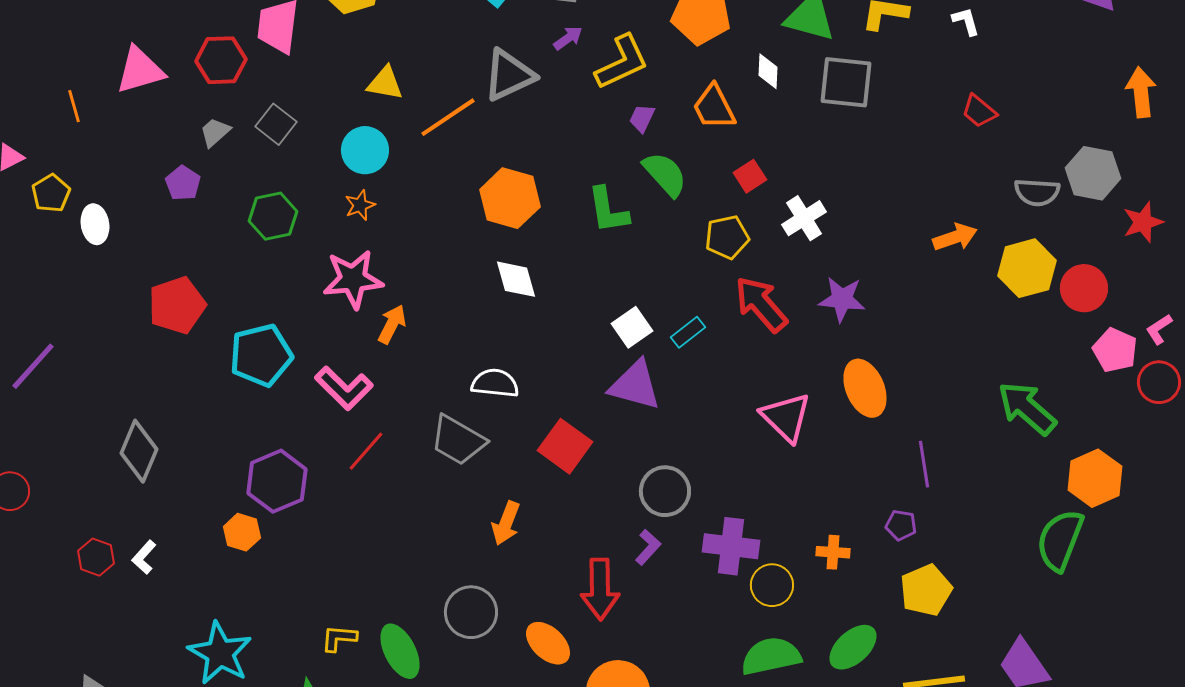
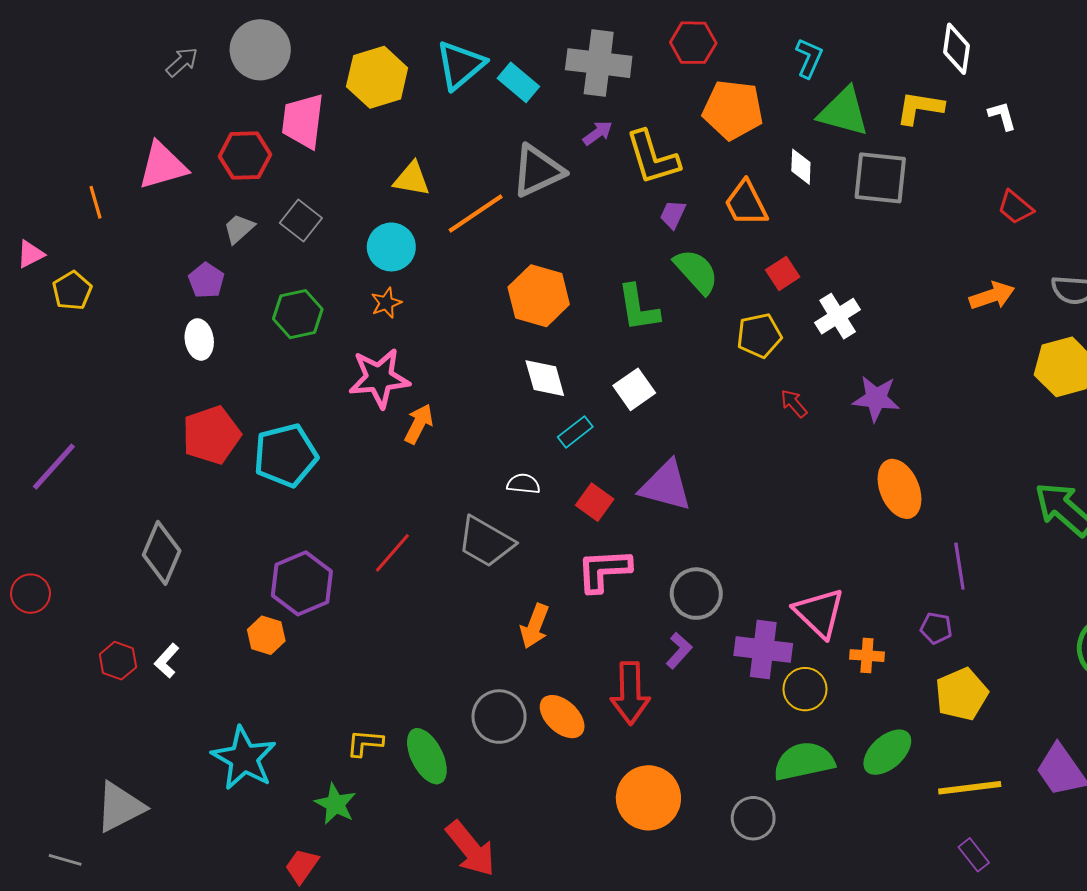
yellow L-shape: (622, 62) -> (653, 158), turned 98
white ellipse: (95, 224) -> (199, 339), moved
orange arrow: (955, 237) -> (992, 296), moved
red arrow: (761, 304) -> (794, 404), size x0.5
red pentagon: (177, 305) -> (211, 435), moved
white square: (632, 327) -> (634, 389), moved
cyan rectangle: (688, 332) -> (575, 432), moved
white semicircle: (495, 383) -> (523, 484), size x0.7
pink L-shape: (344, 388) -> (604, 570), moved, turned 132
pink triangle: (786, 417) -> (819, 613), moved
red square: (565, 446) -> (595, 502), moved, size x0.7
orange ellipse: (548, 643) -> (562, 717), moved

